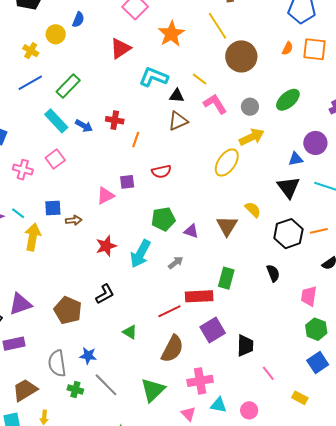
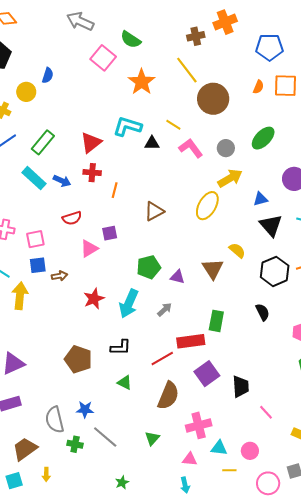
red triangle: (120, 48) -> (91, 143), moved
brown triangle: (178, 121) -> (154, 211), moved
pink square: (55, 159) -> (35, 239), moved, turned 30
blue triangle: (296, 159) -> (261, 199), moved
red semicircle: (161, 172) -> (72, 218), moved
black L-shape: (105, 294) -> (121, 347), moved, turned 35
brown pentagon: (68, 310) -> (78, 359), moved
green triangle: (153, 390) -> (152, 438), size x0.6
pink triangle: (188, 414) -> (190, 459), turned -35

